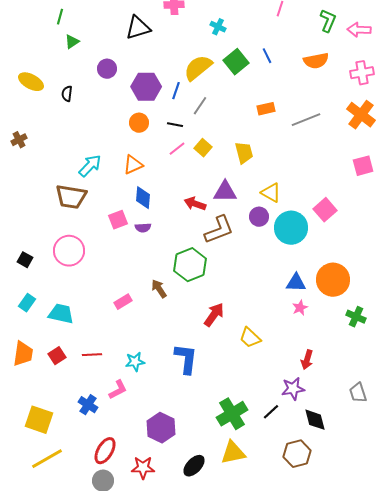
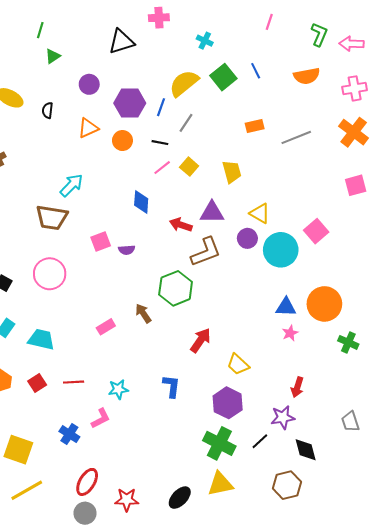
orange triangle: (133, 165) -> (88, 128), moved
blue diamond: (143, 198) -> (141, 202), moved
blue L-shape: (186, 359) -> (171, 386), size x0.7
green cross: (232, 414) -> (219, 443), turned -32
purple hexagon: (161, 428) -> (228, 403), moved

